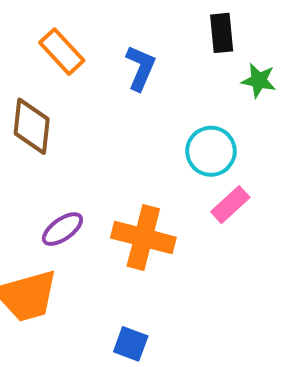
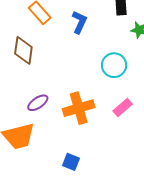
pink rectangle: (230, 205) -> (123, 107), moved
orange cross: (143, 238) -> (79, 108), turned -32

